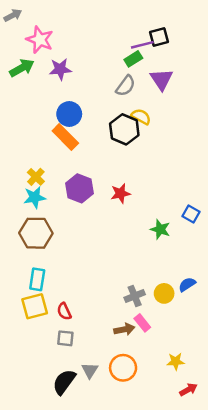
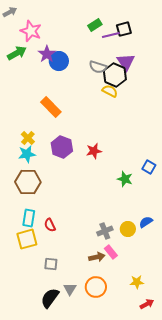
green rectangle: (133, 59) -> (95, 25), moved
purple star: (60, 69) -> (47, 54), turned -30
gray semicircle: (126, 86) -> (98, 67), turned 72
blue circle: (69, 114) -> (59, 61), moved
black hexagon: (124, 129) -> (115, 75), moved
red semicircle: (64, 311) -> (50, 225), moved

